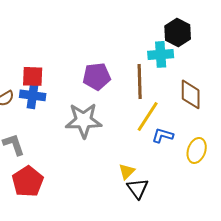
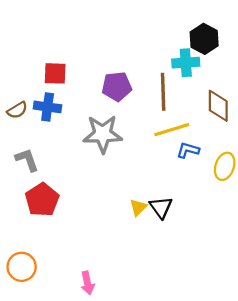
red square: (33, 76) -> (55, 73), moved
yellow line: (148, 116) -> (172, 130), turned 40
yellow triangle: (127, 171) -> (138, 207), moved

